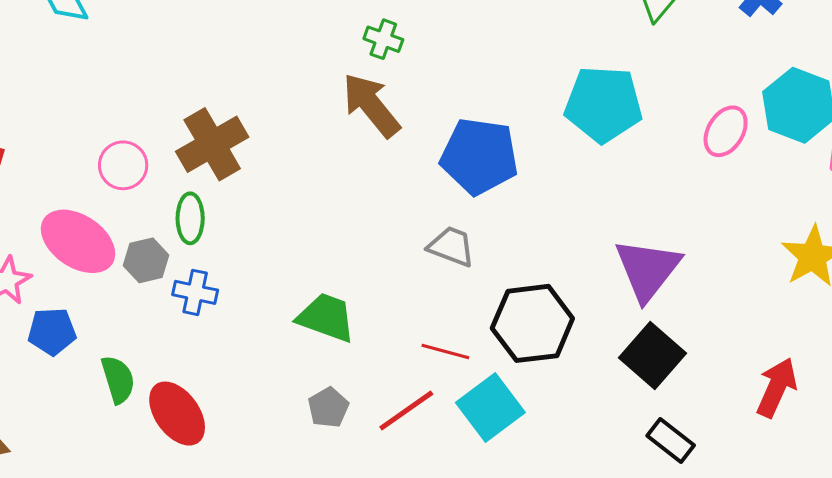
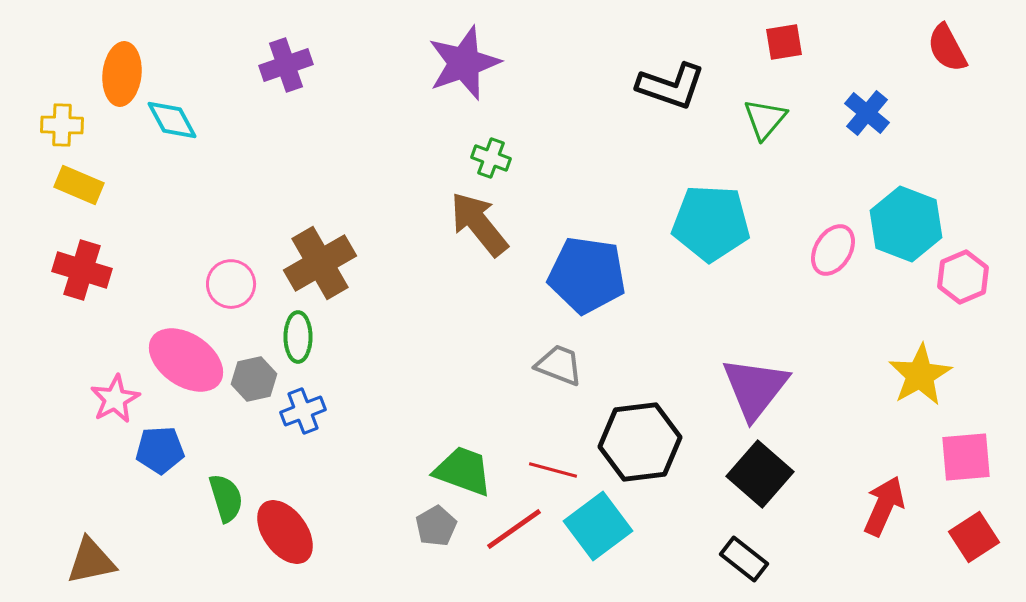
blue cross: (195, 292) -> (303, 411), turned -33
green trapezoid: (326, 317) -> (463, 471), moved
black rectangle: (671, 441) -> (744, 559), moved

